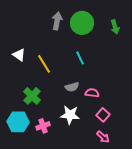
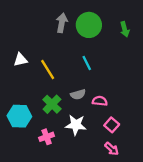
white triangle: (19, 55) -> (20, 60), turned -48
green cross: (32, 96) -> (52, 104), moved
cyan hexagon: (18, 122) -> (19, 116), moved

